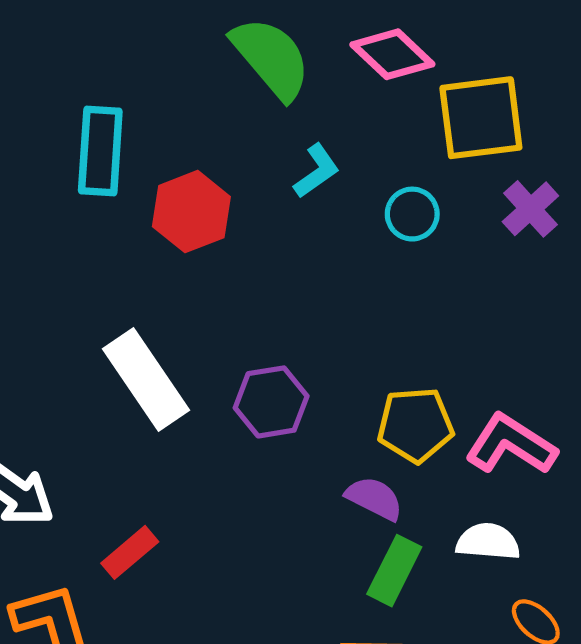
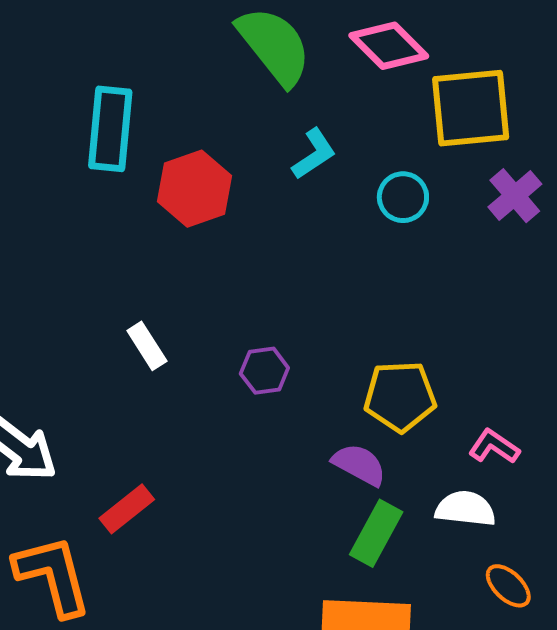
white rectangle: (146, 379) -> (147, 346), size x0.5
purple hexagon: (271, 402) -> (264, 371), size x0.7
pink L-shape: (511, 444) -> (494, 447), moved, size x0.6

